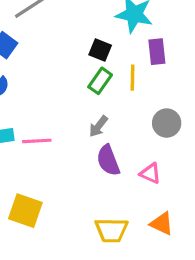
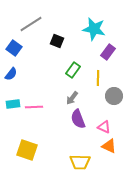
black square: (100, 50) -> (57, 41), moved
purple rectangle: (157, 52) -> (108, 52), turned 42
yellow line: (133, 78) -> (98, 78), moved
orange triangle: (162, 224) -> (109, 146), moved

